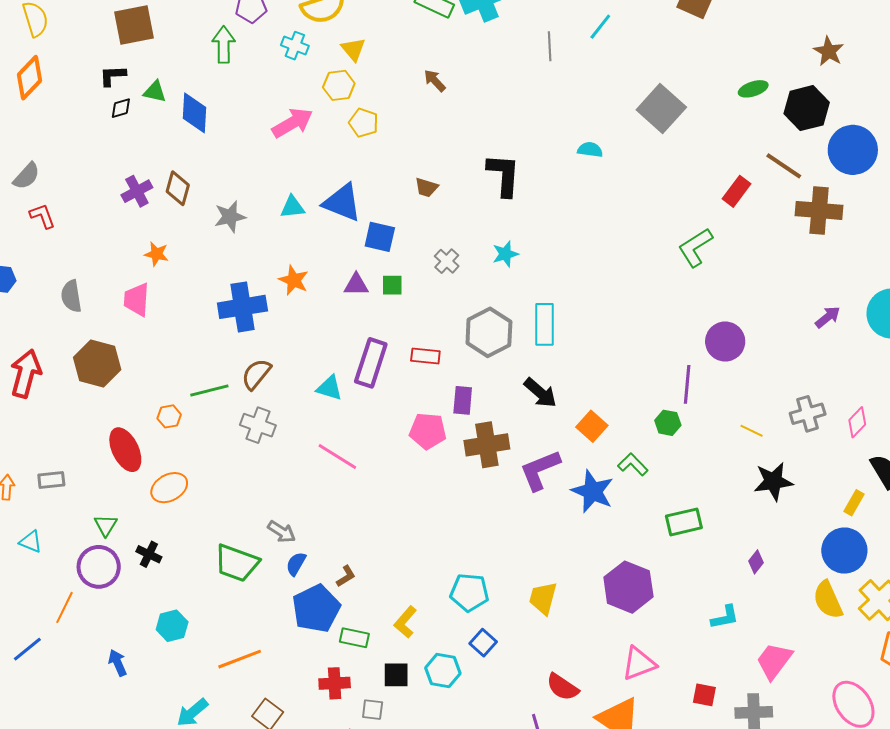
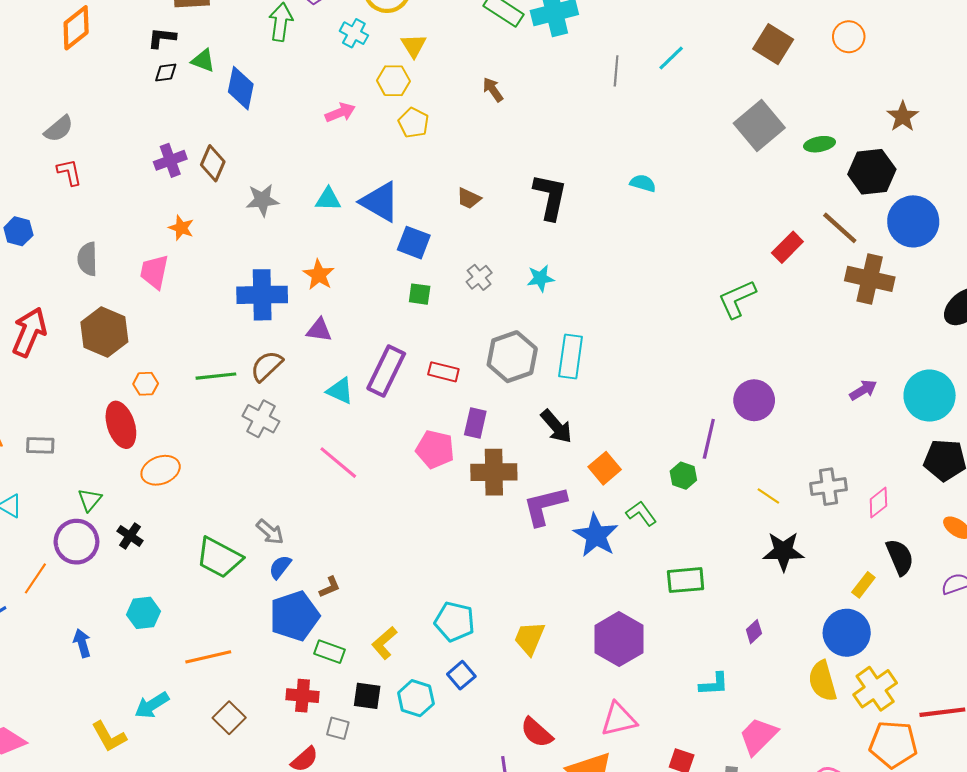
gray square: (661, 108) -> (759, 125), moved
pink arrow: (292, 123) -> (340, 113), size x0.7
purple triangle: (356, 285) -> (319, 330), moved
orange hexagon: (169, 416) -> (146, 384), moved

